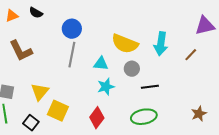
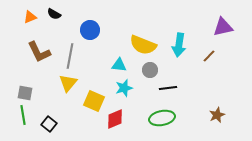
gray line: (72, 55) -> (70, 56), moved
yellow triangle: (40, 92) -> (68, 83), moved
yellow square: (58, 111) -> (94, 101), moved
red diamond: (97, 118) -> (115, 119), turned 30

